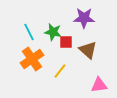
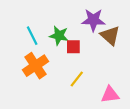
brown triangle: (88, 50) -> (110, 36), moved
yellow line: (60, 71) -> (77, 79), moved

